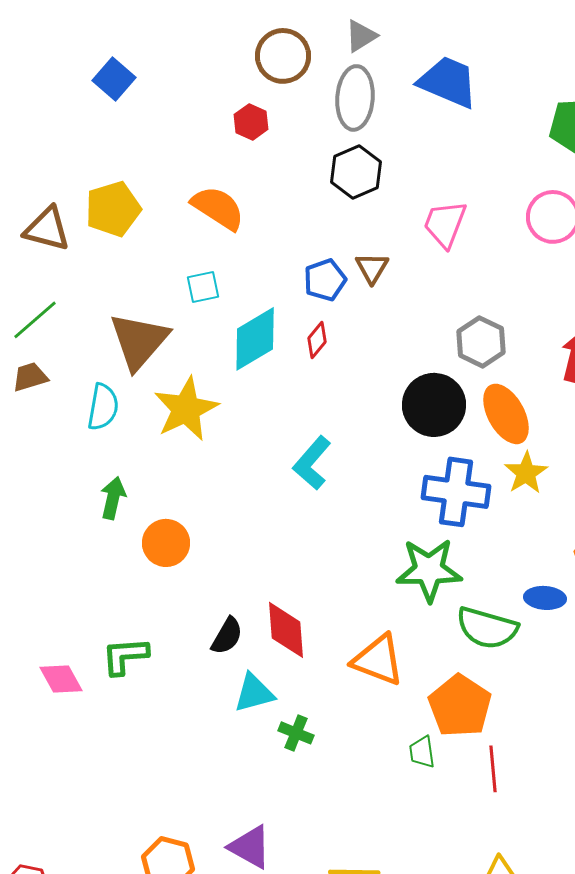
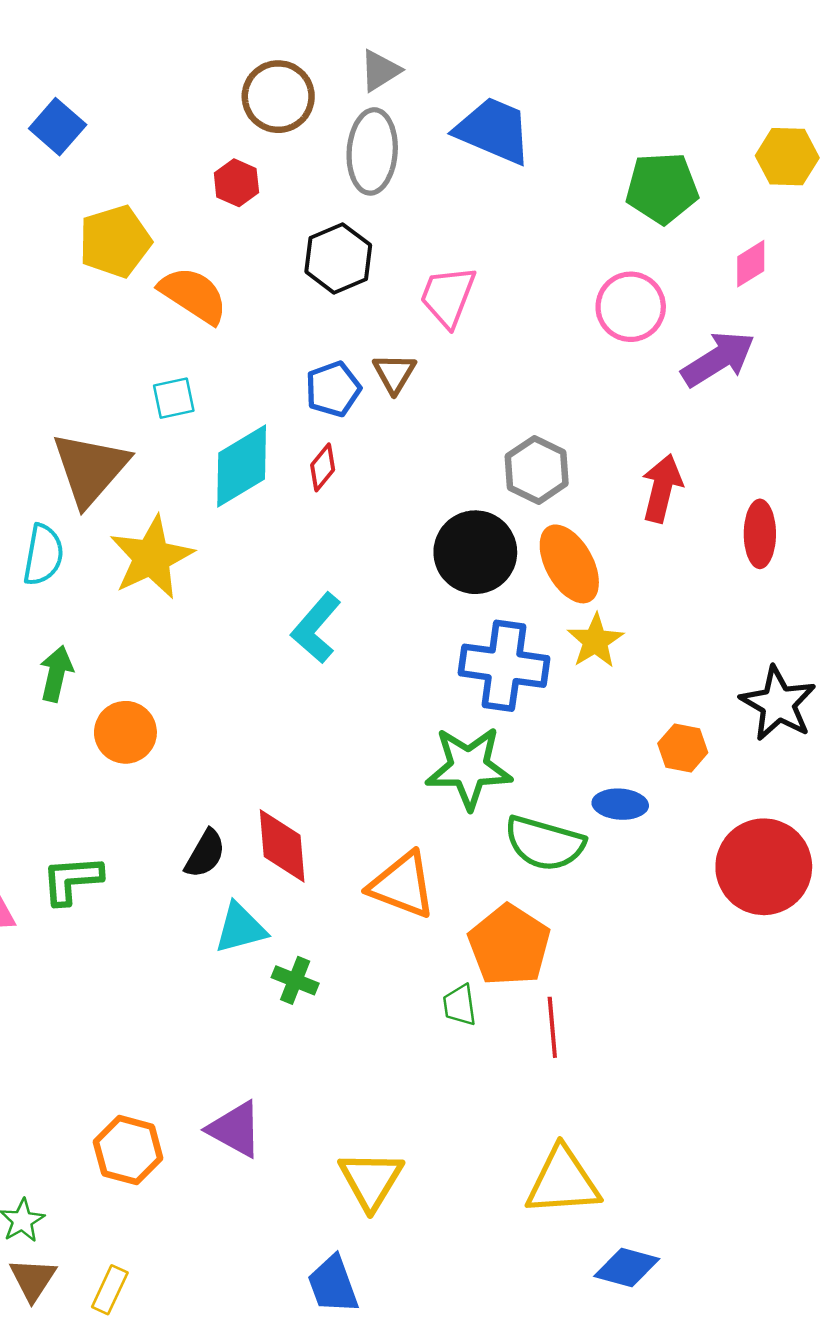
black hexagon: (356, 172) -> (338, 258), moved
yellow pentagon: (113, 209) -> (115, 242), moved
pink trapezoid: (445, 224) -> (448, 296), moved

